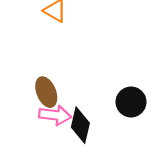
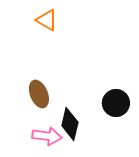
pink arrow: (55, 115) -> (47, 136), moved

